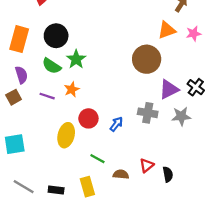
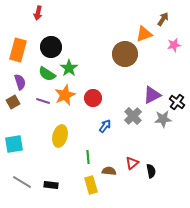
orange triangle: (167, 30) -> (144, 34), moved
brown circle: (147, 59) -> (125, 54), moved
black cross: (196, 87) -> (177, 102), moved
orange star: (72, 89) -> (65, 95), size x1.5
gray cross: (148, 113) -> (133, 116), turned 36
red circle: (88, 118) -> (93, 98), moved
green line: (97, 159) -> (88, 157), turned 56
yellow rectangle: (87, 187) -> (91, 185), moved

